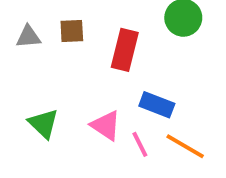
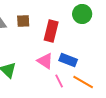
pink triangle: (106, 125) -> (45, 61), moved

